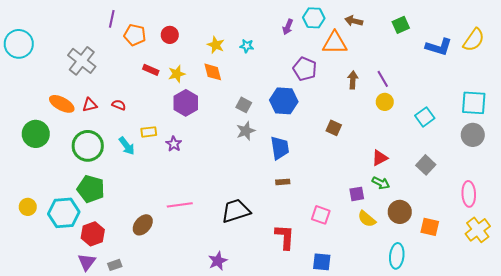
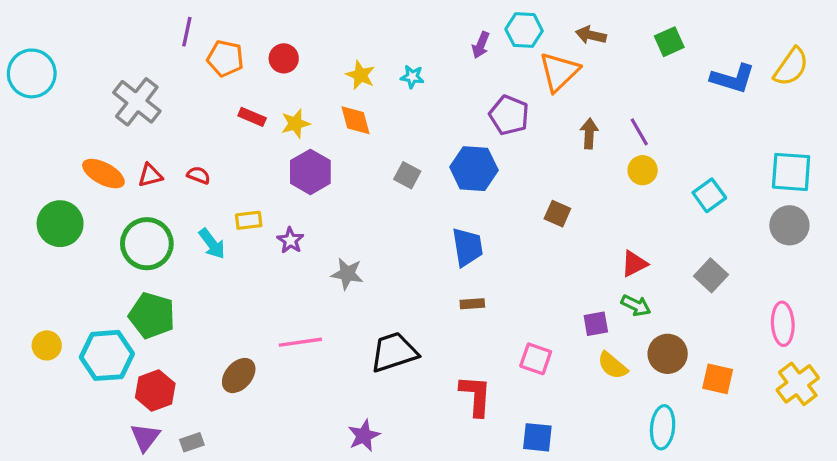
orange triangle: (335, 43) -> (559, 72), turned -44
gray star: (246, 131) -> (347, 274), moved, turned 30

